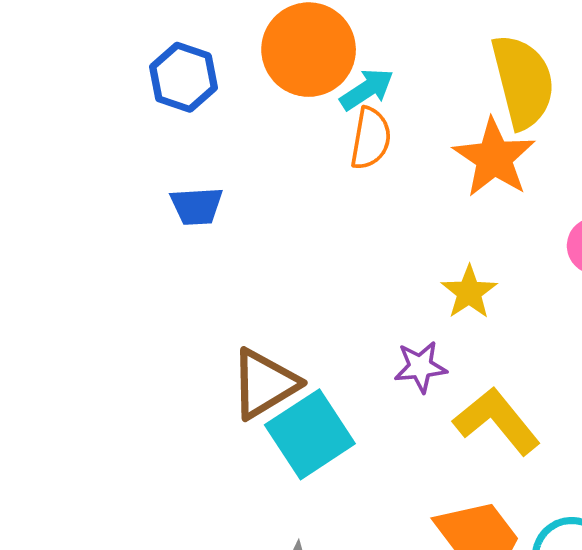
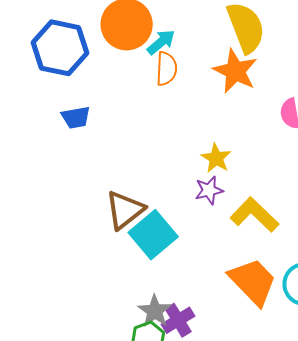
blue hexagon: (183, 77) -> (60, 48), size x1.5
yellow star: (469, 292) -> (216, 158), moved

